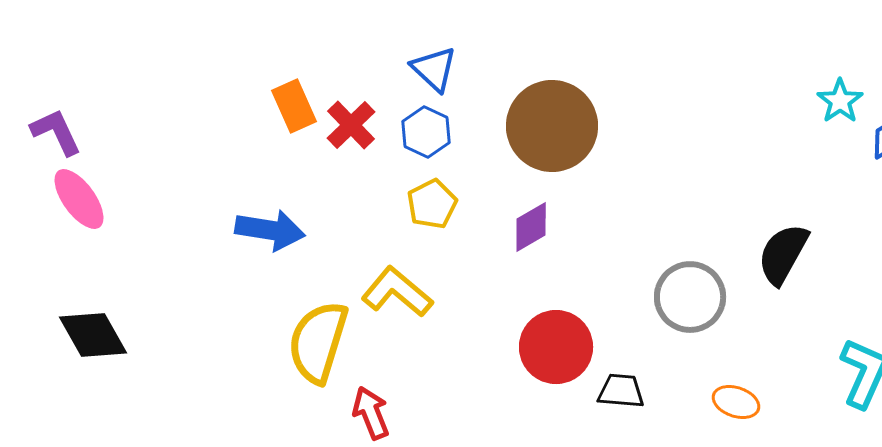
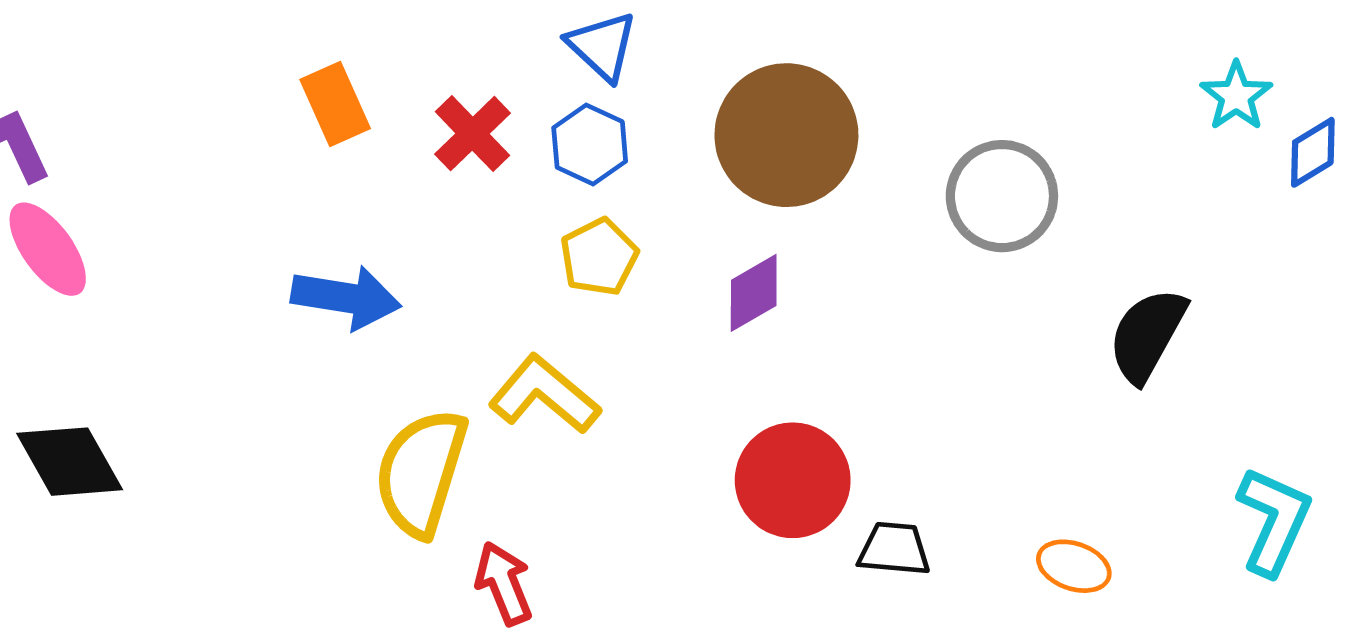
orange rectangle: (294, 106) -> (335, 104), moved
gray circle: (690, 297) -> (1002, 196), moved

